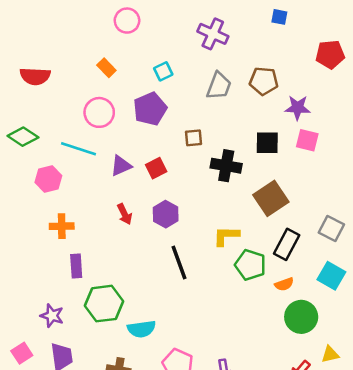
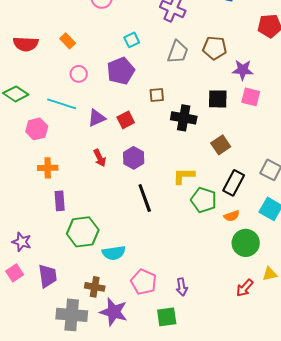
orange rectangle: (106, 68) -> (68, 41), moved
pink circle: (99, 112) -> (79, 74), size x0.7
brown square: (271, 198) -> (221, 145), size x0.7
purple star: (52, 316) -> (22, 242), moved

